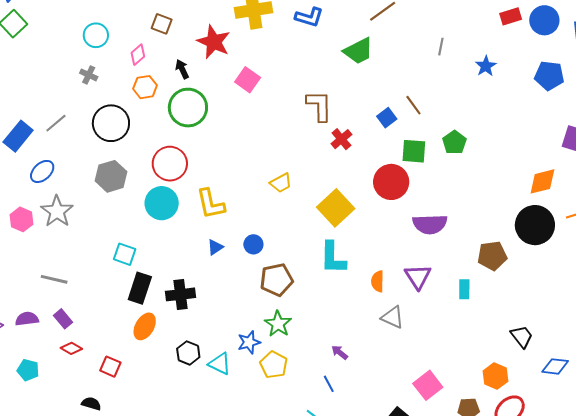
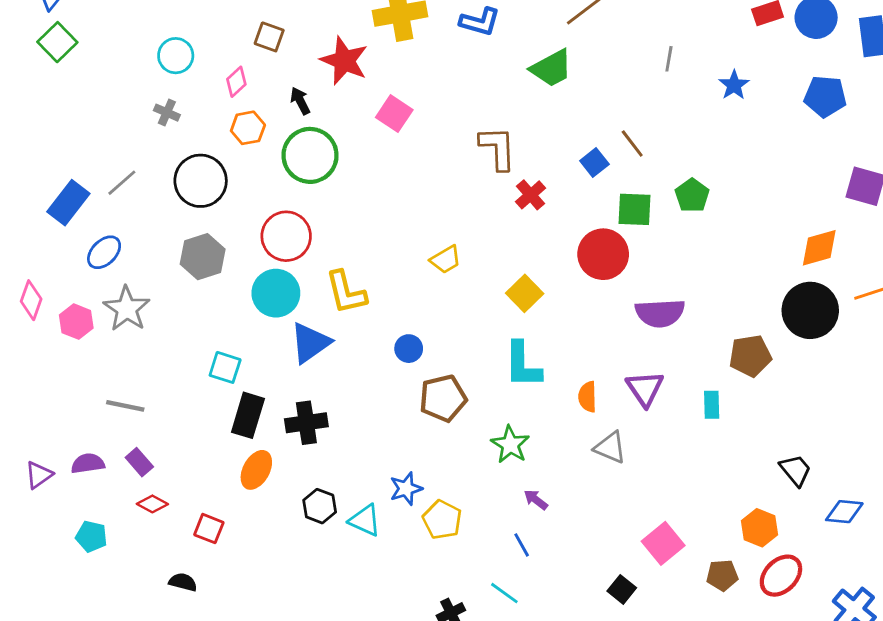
yellow square: (336, 208) -> (525, 293), size x0.7
blue triangle: (215, 247) -> (310, 343), moved, size x1.8
green star: (278, 324) -> (510, 445), moved

